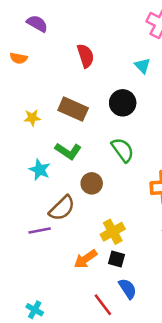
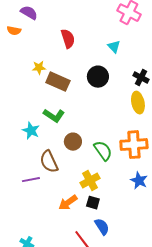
orange semicircle: (19, 58) -> (14, 31), moved
yellow star: (32, 118) -> (39, 68), moved
green semicircle: (123, 150) -> (103, 151), moved
brown semicircle: (62, 208) -> (49, 162), turned 110

